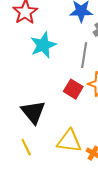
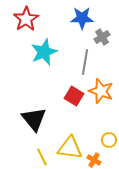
yellow line: (26, 147) -> (42, 157), moved

